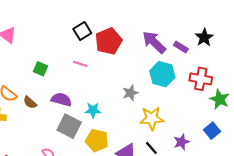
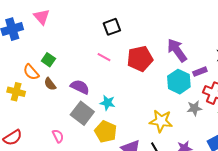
red pentagon: (109, 41) -> (140, 59), moved
purple rectangle: (181, 47) -> (200, 72), moved, turned -64
green square: (40, 69) -> (48, 60), moved
gray star: (130, 93) -> (194, 108), moved

